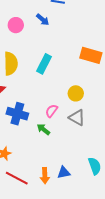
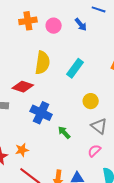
yellow circle: (76, 93) -> (91, 101), moved
pink semicircle: (51, 111) -> (94, 151), moved

